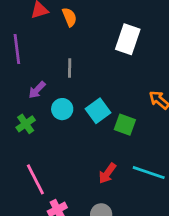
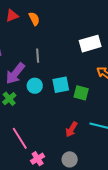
white rectangle: (128, 39) -> (90, 44), moved, turned 60
purple arrow: (37, 90) -> (15, 73), size x1.6
cyan square: (98, 111) -> (61, 85), turned 30

